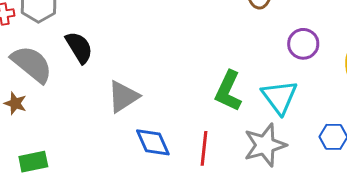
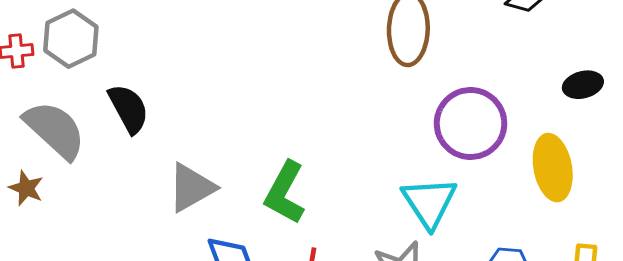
purple circle: (303, 44) -> (471, 123), size x1.5
green L-shape: (228, 91) -> (285, 193), moved

